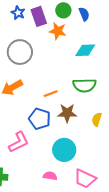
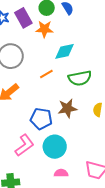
cyan diamond: (85, 50) -> (64, 51), moved
orange line: (51, 94) -> (46, 74), moved
cyan circle: (64, 150) -> (55, 147), moved

